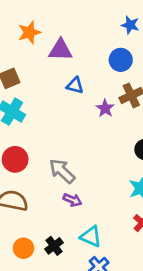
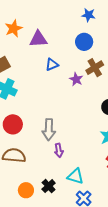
blue triangle: (75, 85) -> (52, 64), turned -32
gray arrow: (62, 171) -> (49, 130), turned -125
purple arrow: (72, 200) -> (59, 150), turned 64

